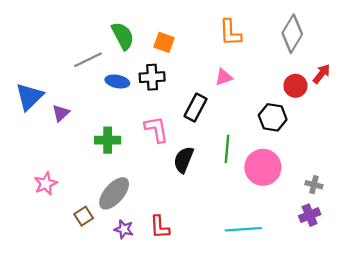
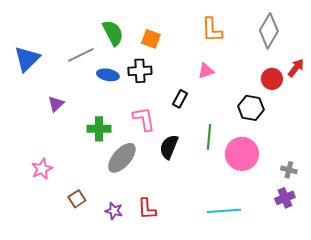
blue triangle: (29, 97) -> (27, 59), moved
black rectangle: (196, 108) -> (180, 99), size x0.7
gray ellipse: (114, 193) -> (122, 158), moved

